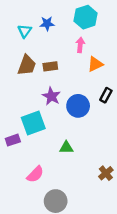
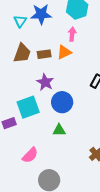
blue star: (47, 24) -> (41, 14), size x1.5
orange triangle: (95, 64) -> (64, 52), moved
blue circle: (78, 106) -> (62, 102), moved

